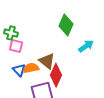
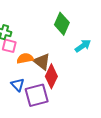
orange semicircle: (31, 68) -> (25, 58), moved
blue triangle: (19, 70) -> (18, 85), moved

